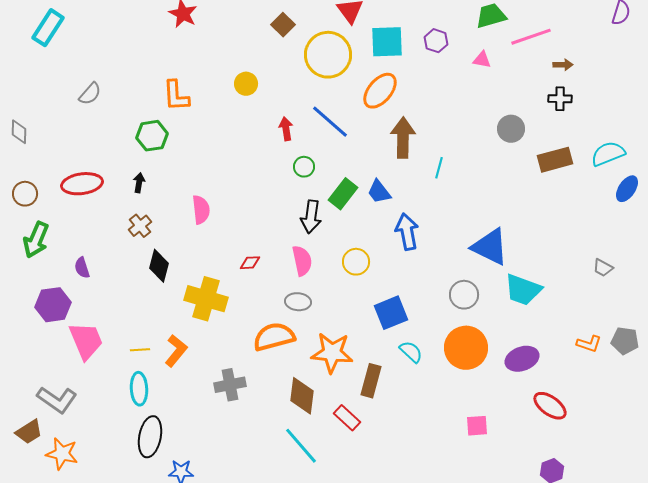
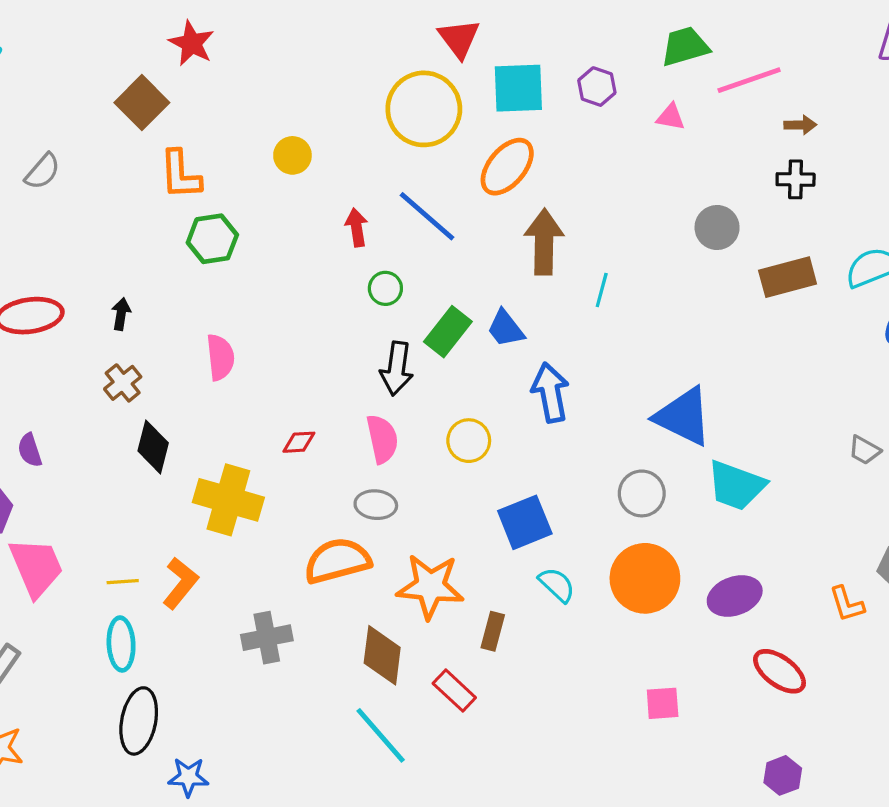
brown square: (283, 25) -> (142, 103), moved, size x1.4
green hexagon: (152, 136) -> (212, 239), moved
orange L-shape: (589, 344) -> (847, 604), moved, turned 55
brown rectangle: (371, 381) -> (493, 631), size x0.7

